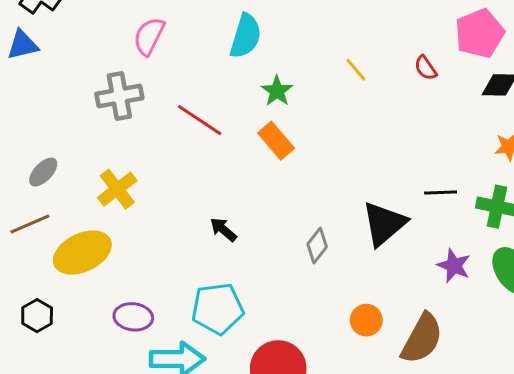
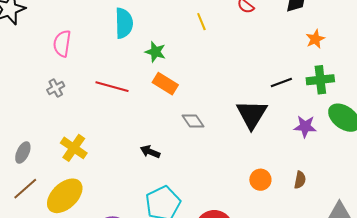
yellow line: (356, 70) -> (201, 22), turned 36
gray cross: (119, 96) -> (56, 88), size x0.6
gray diamond: (317, 245) -> (193, 121), moved, turned -55
brown semicircle: (422, 339) -> (300, 180), size x0.5

